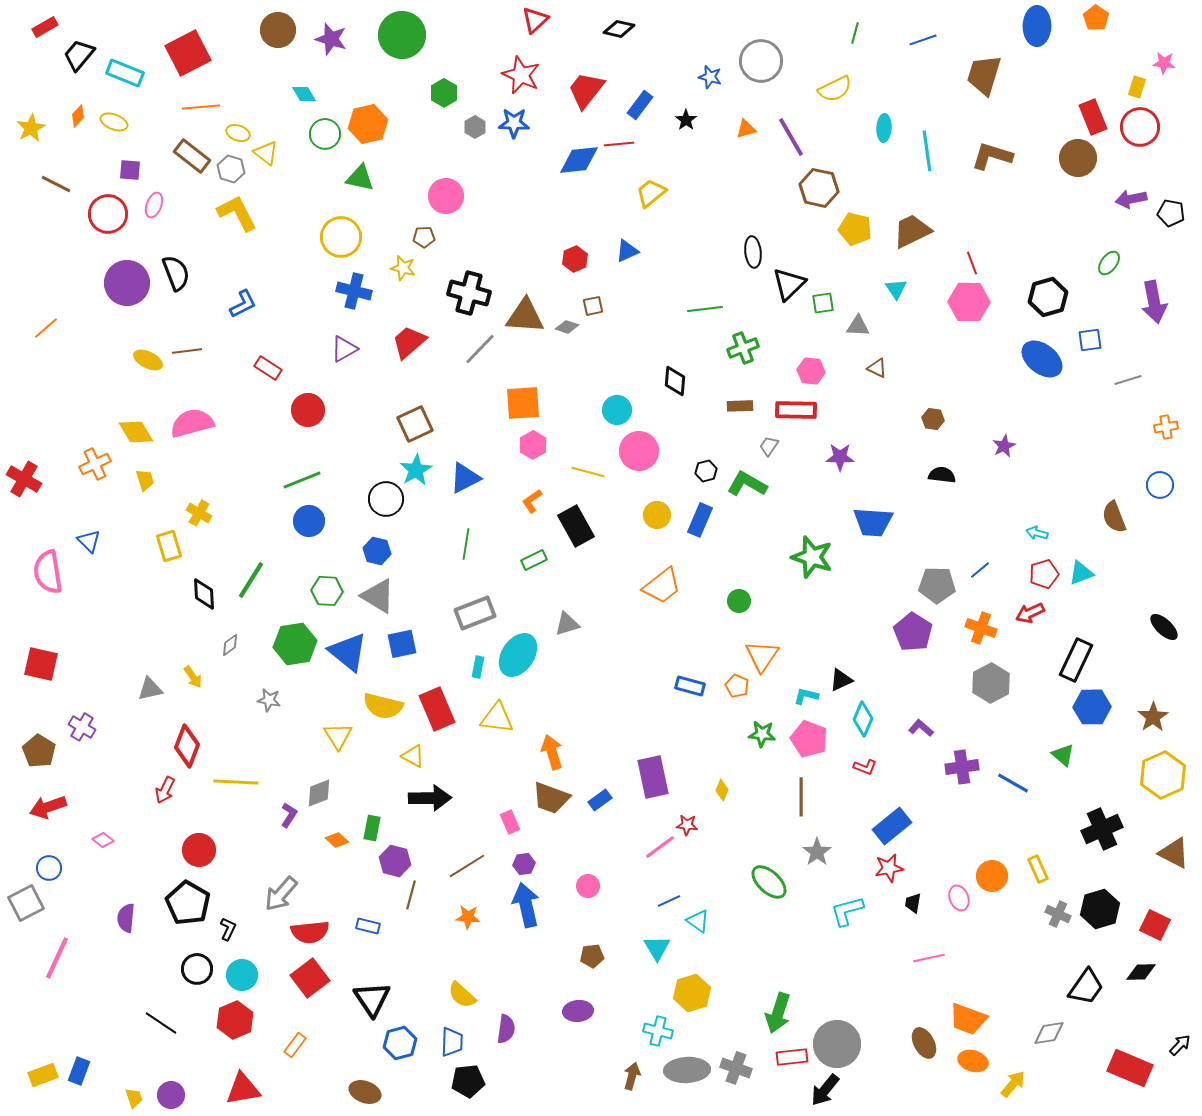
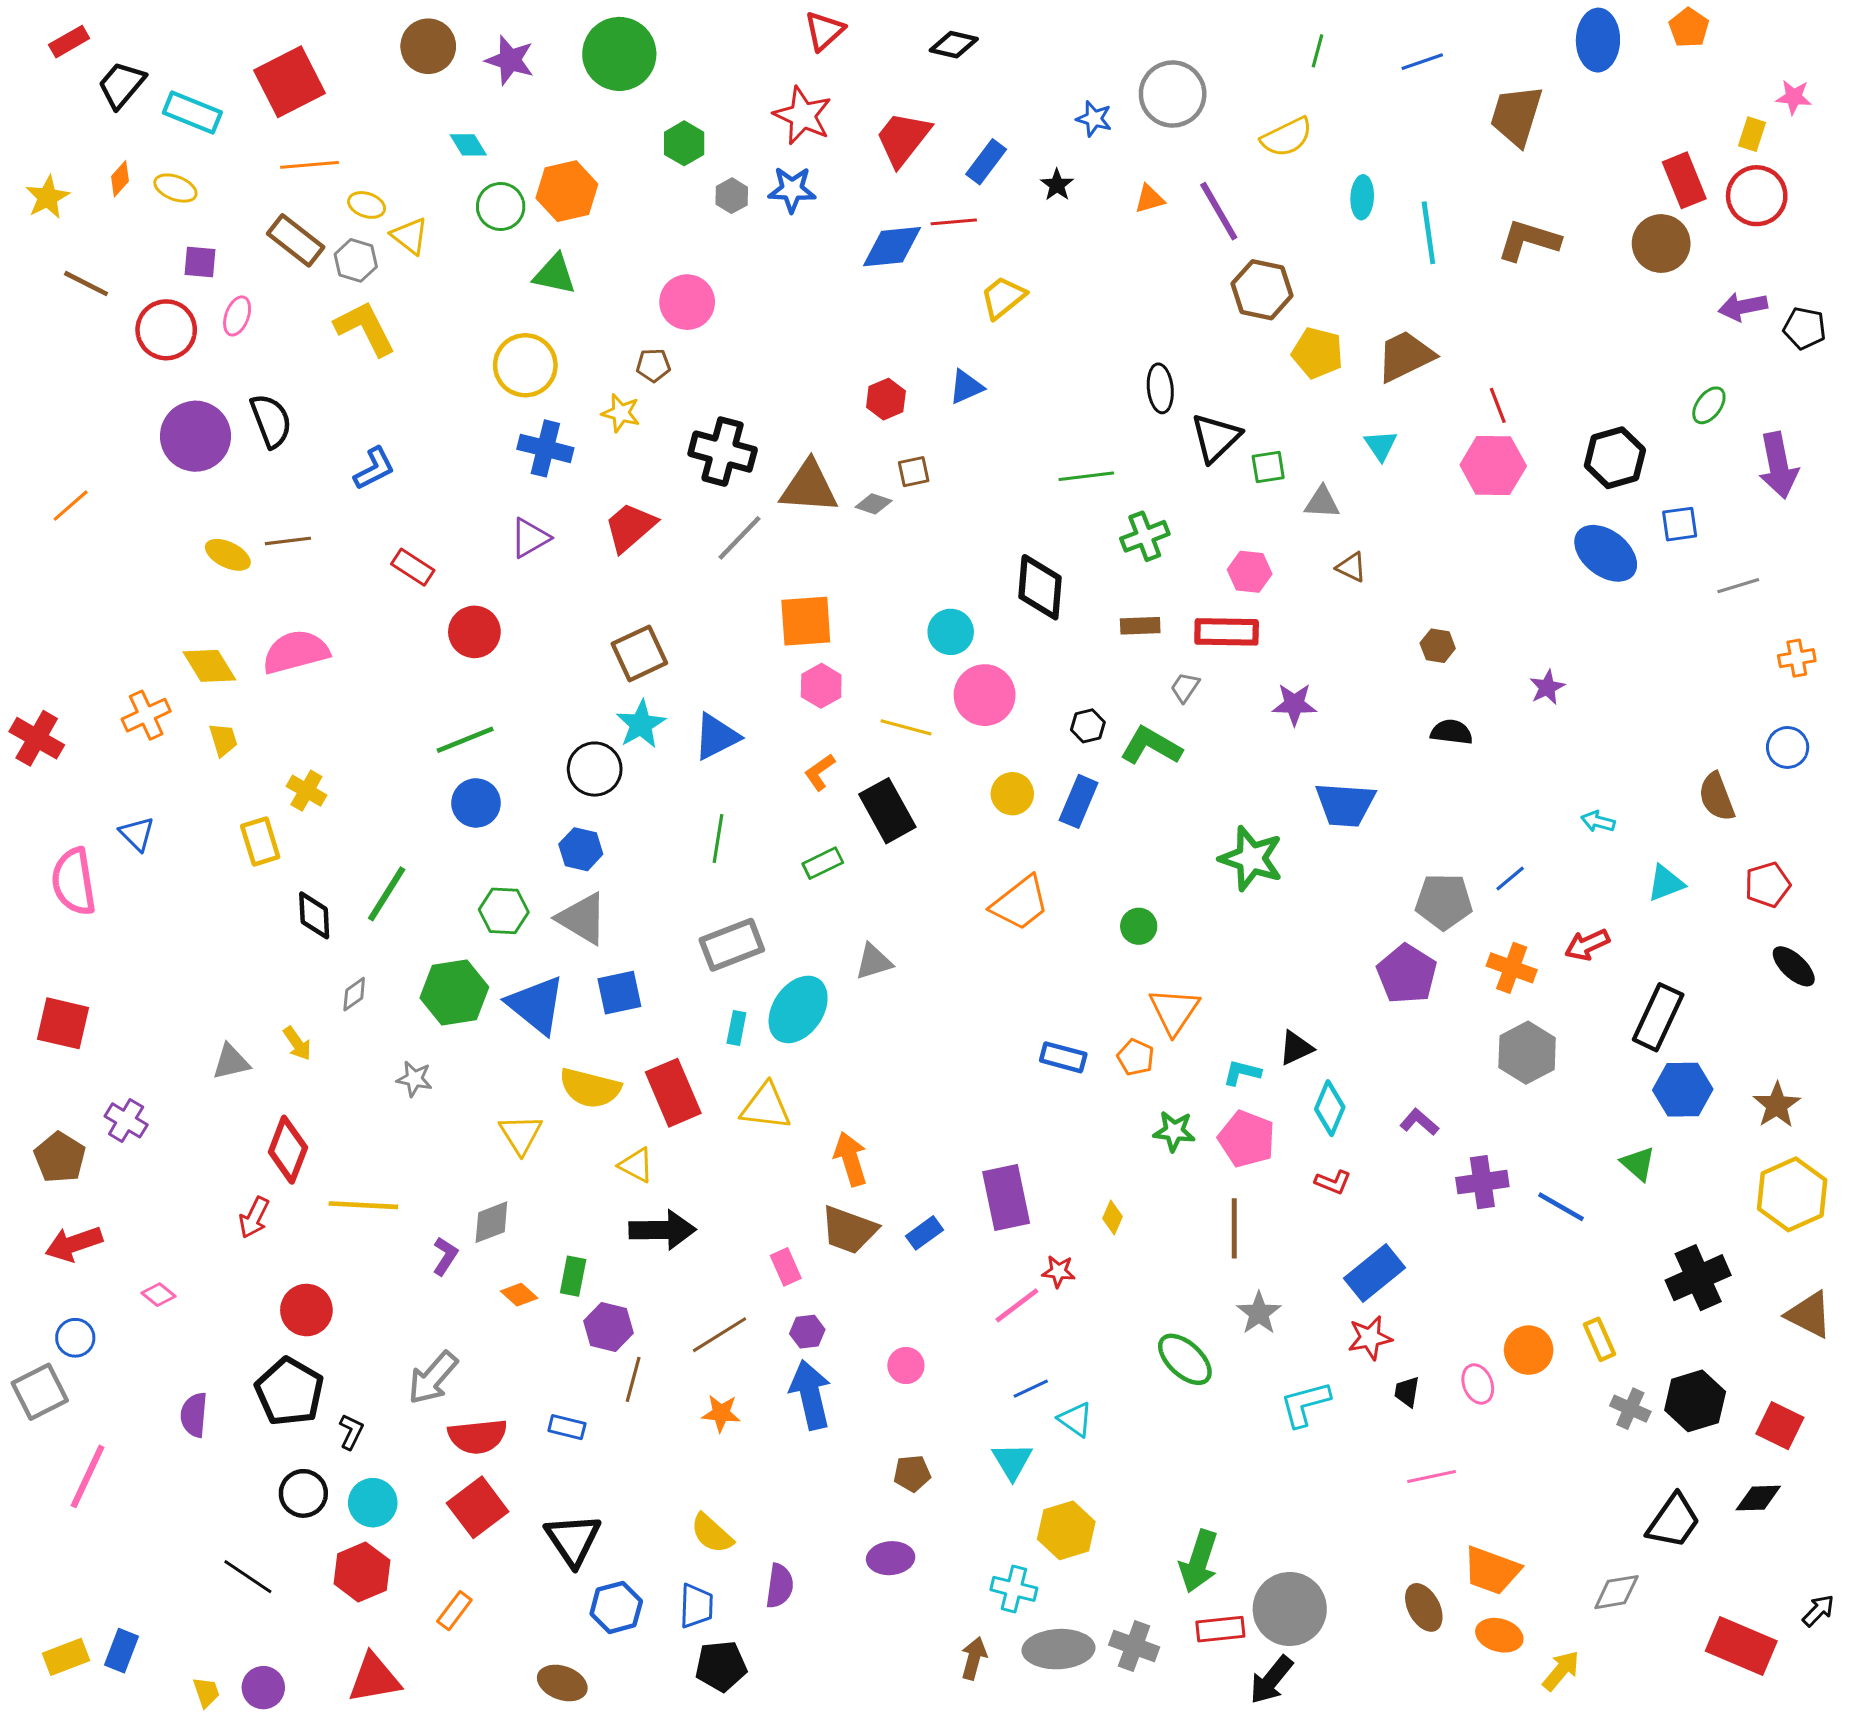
black diamond: (675, 381) -> (1040, 587), size x1.4
red pentagon: (1044, 574) -> (1767, 885), moved

